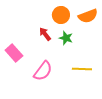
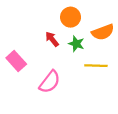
orange semicircle: (88, 16) -> (103, 32), moved
yellow line: (82, 69) -> (96, 66), moved

